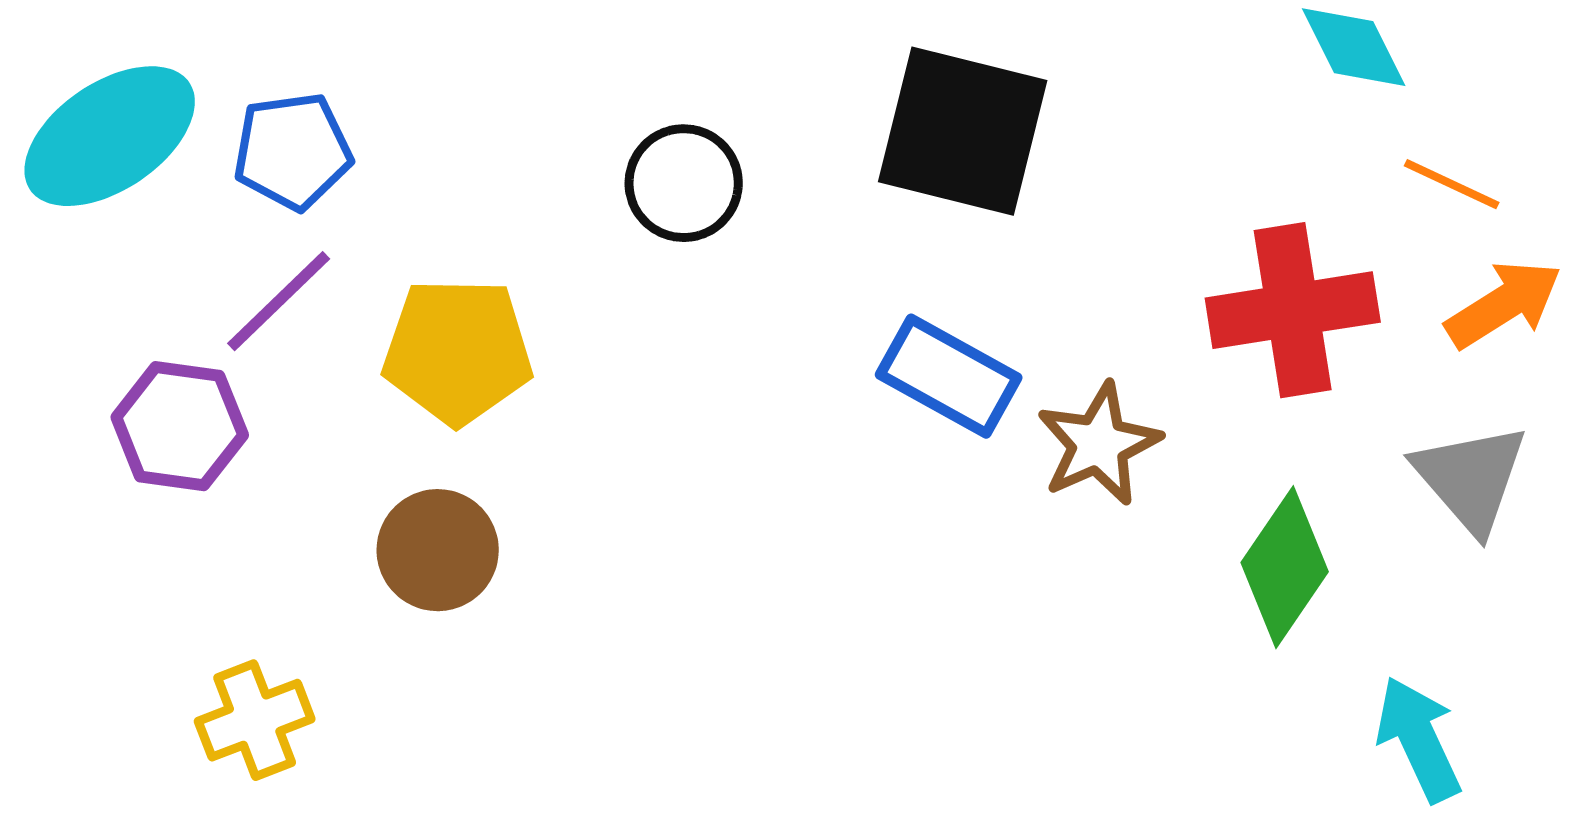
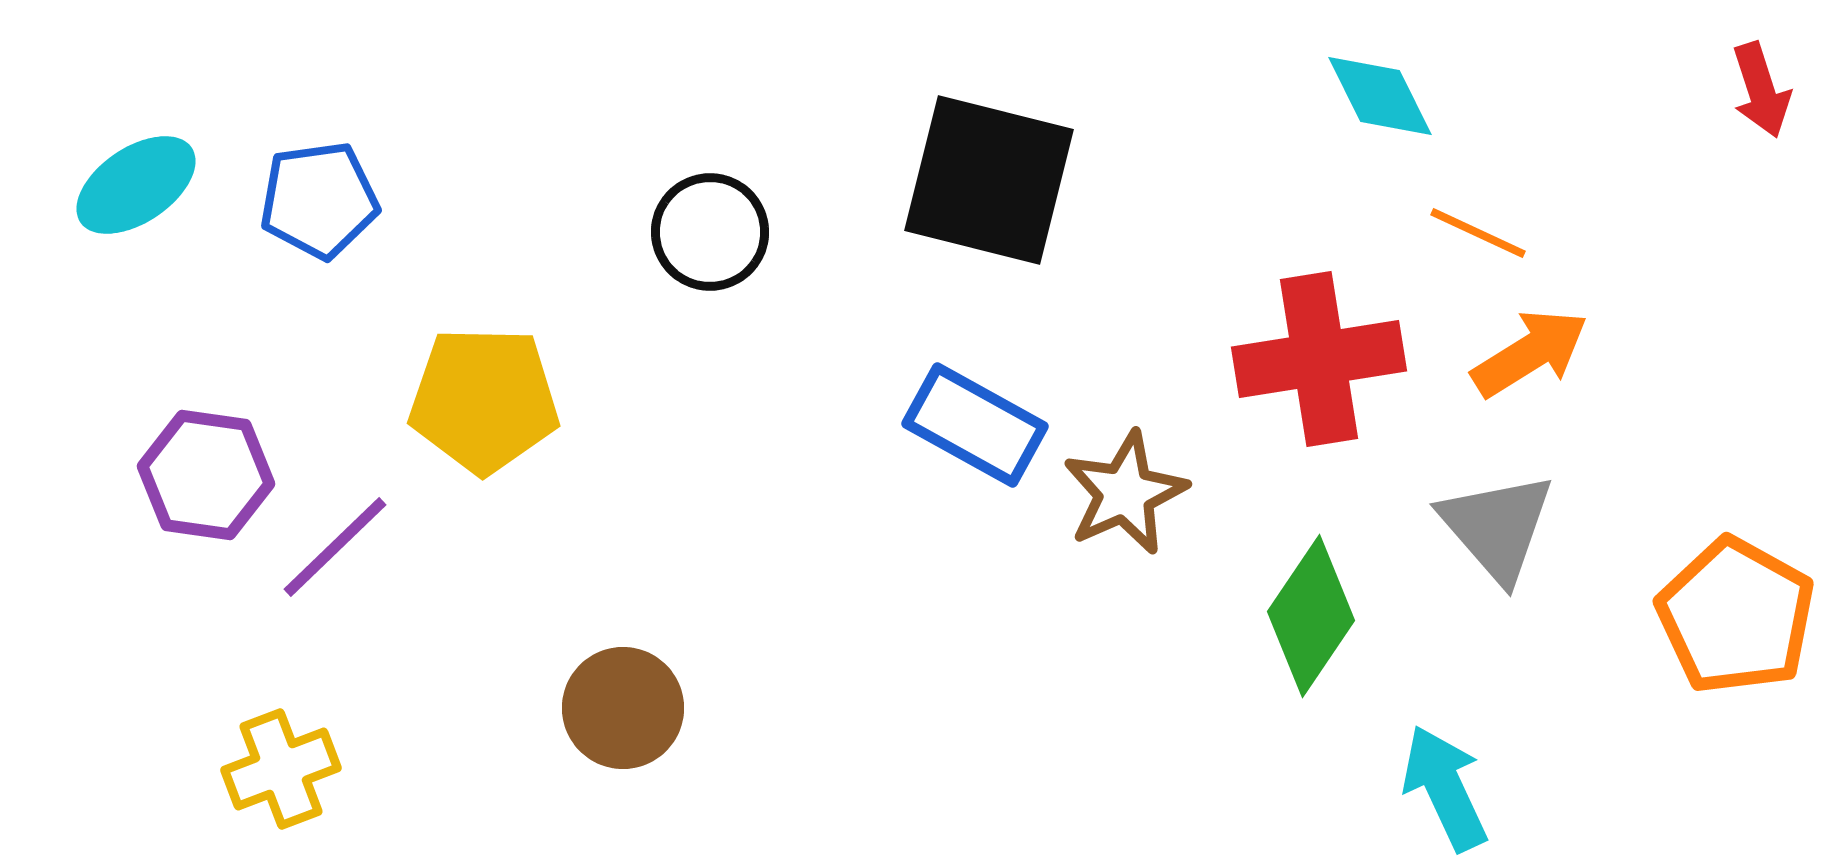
cyan ellipse: (110, 136) -> (136, 185), size x0.7
purple line: (279, 301) -> (335, 547), moved
brown circle: (438, 550) -> (623, 708), moved

